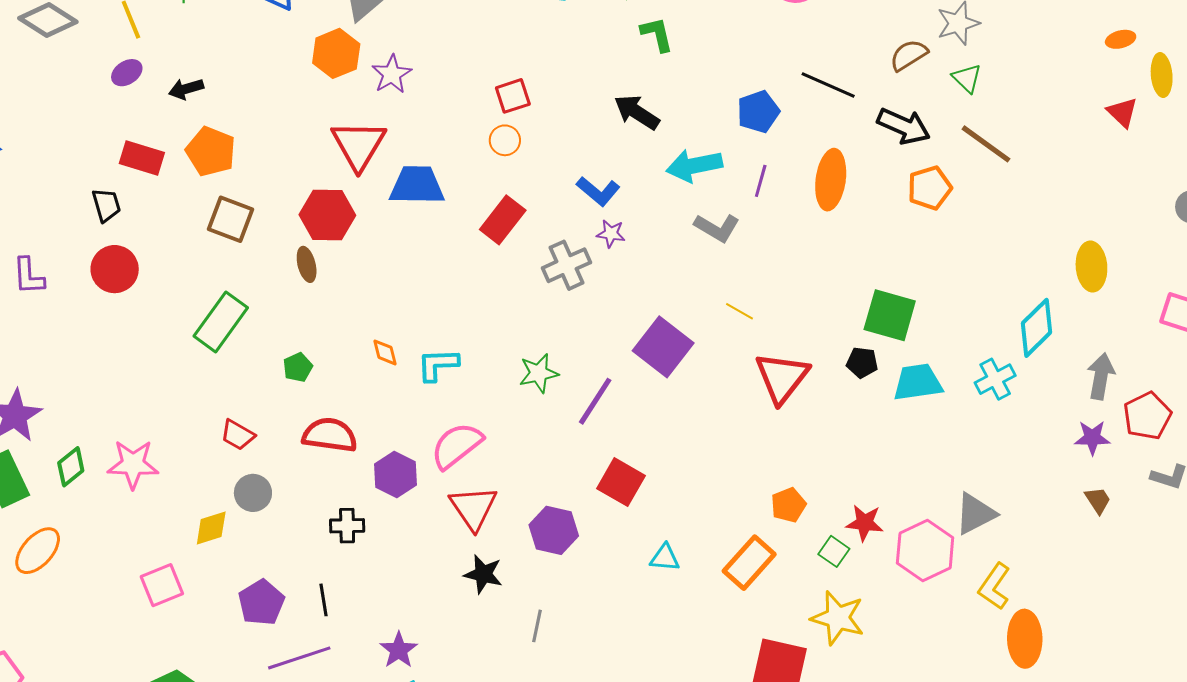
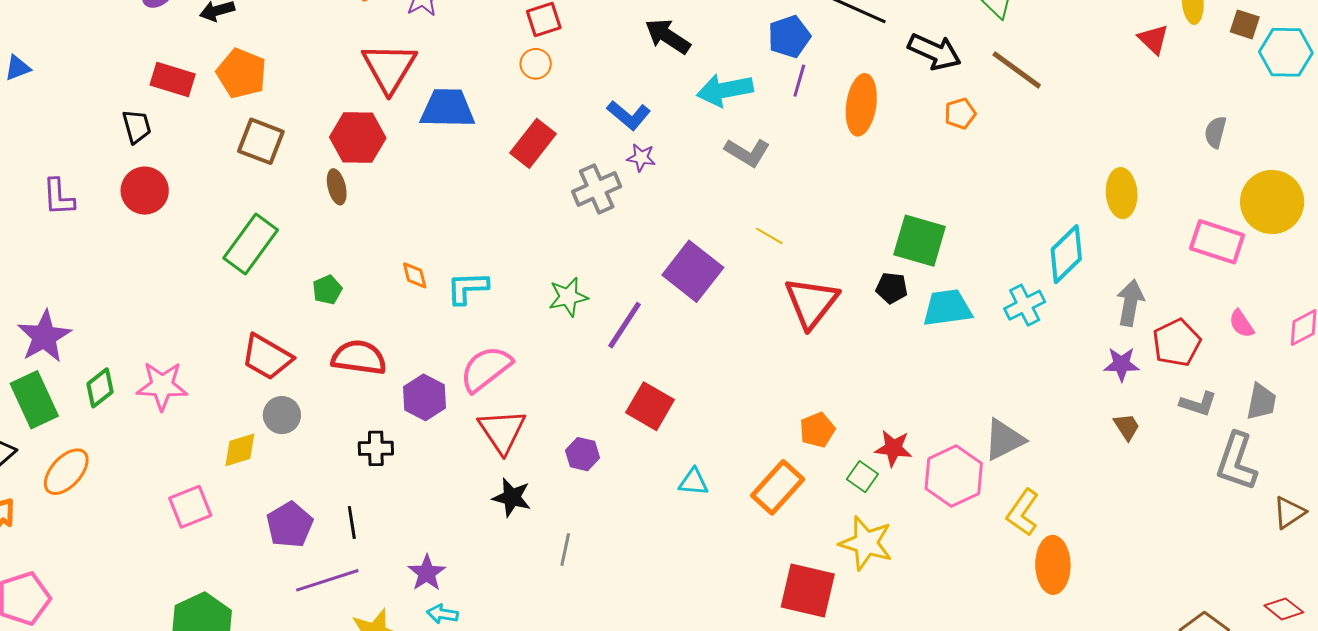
purple line: (761, 181) -> (799, 81), moved
orange pentagon: (930, 188) -> (960, 114), size x0.7
red trapezoid: (238, 435) -> (267, 357), size x1.5
purple hexagon: (554, 530) -> (583, 454), size x0.7

